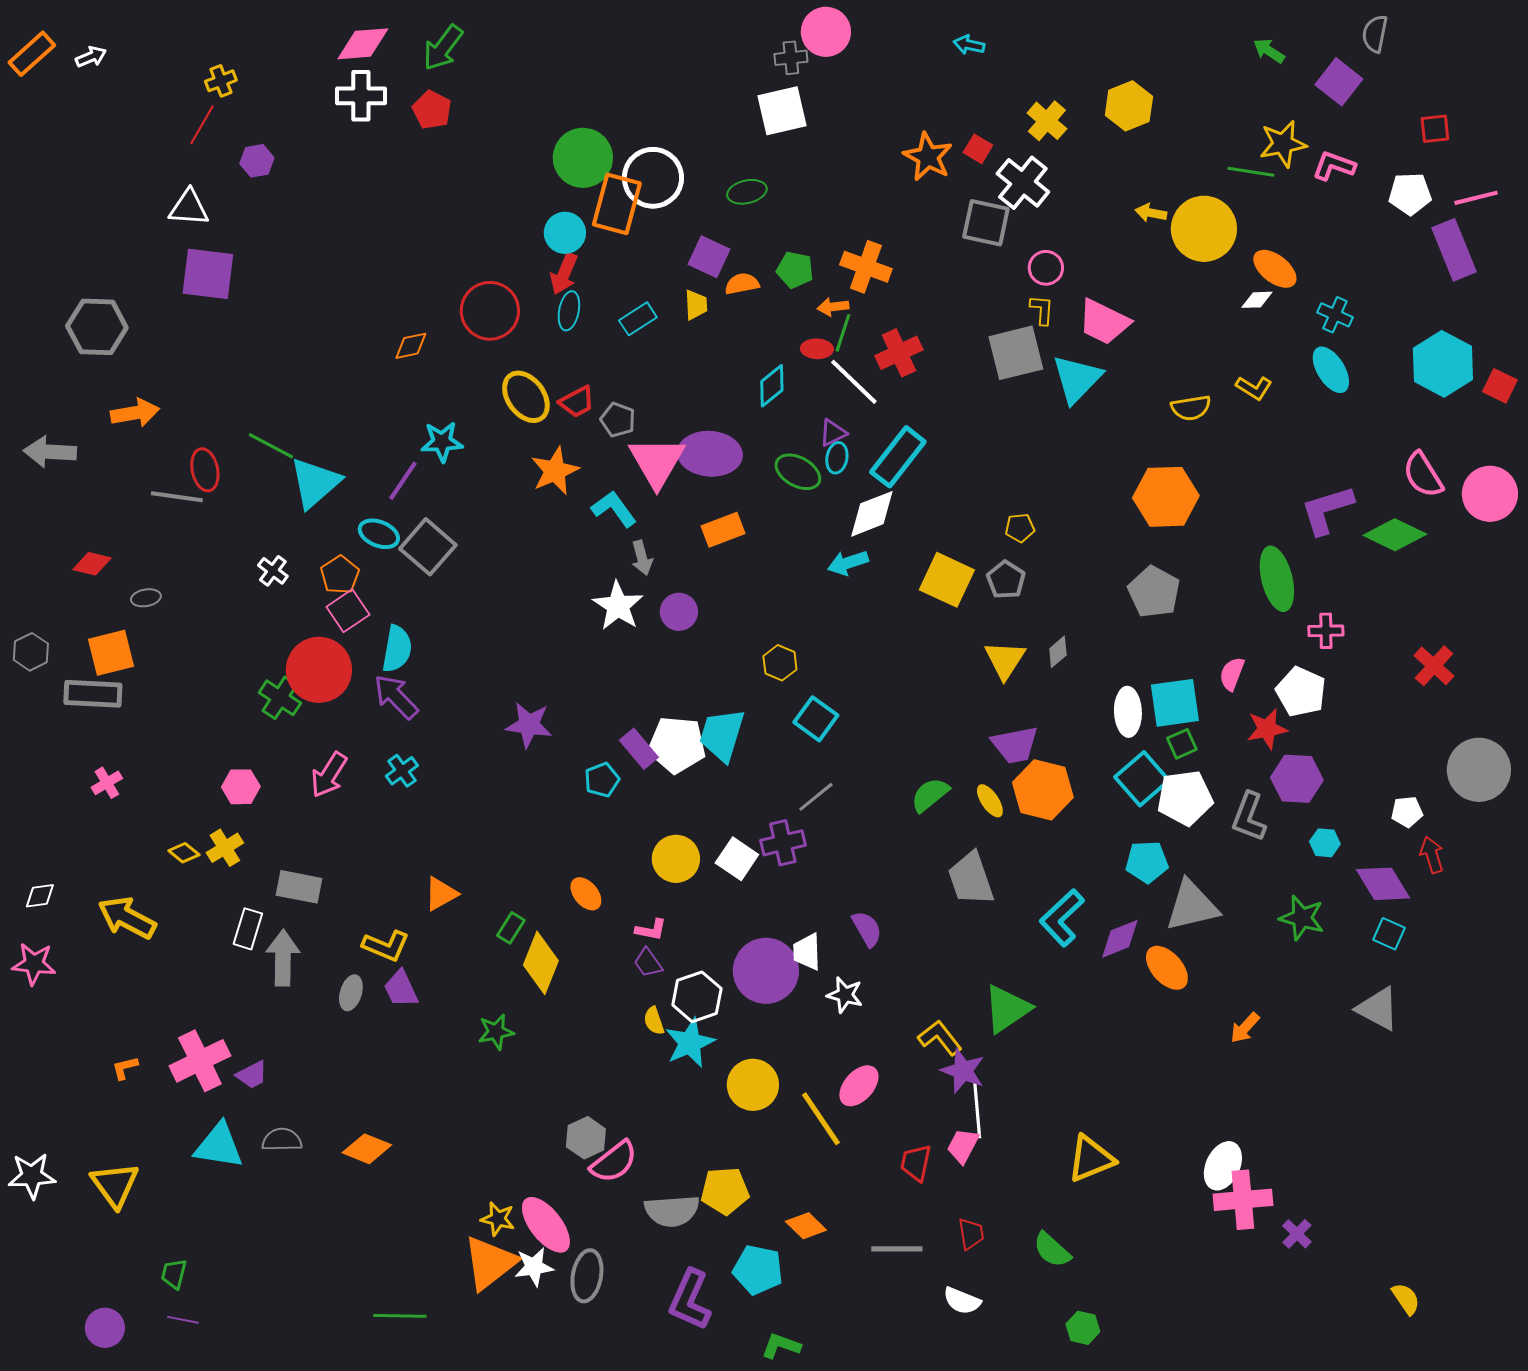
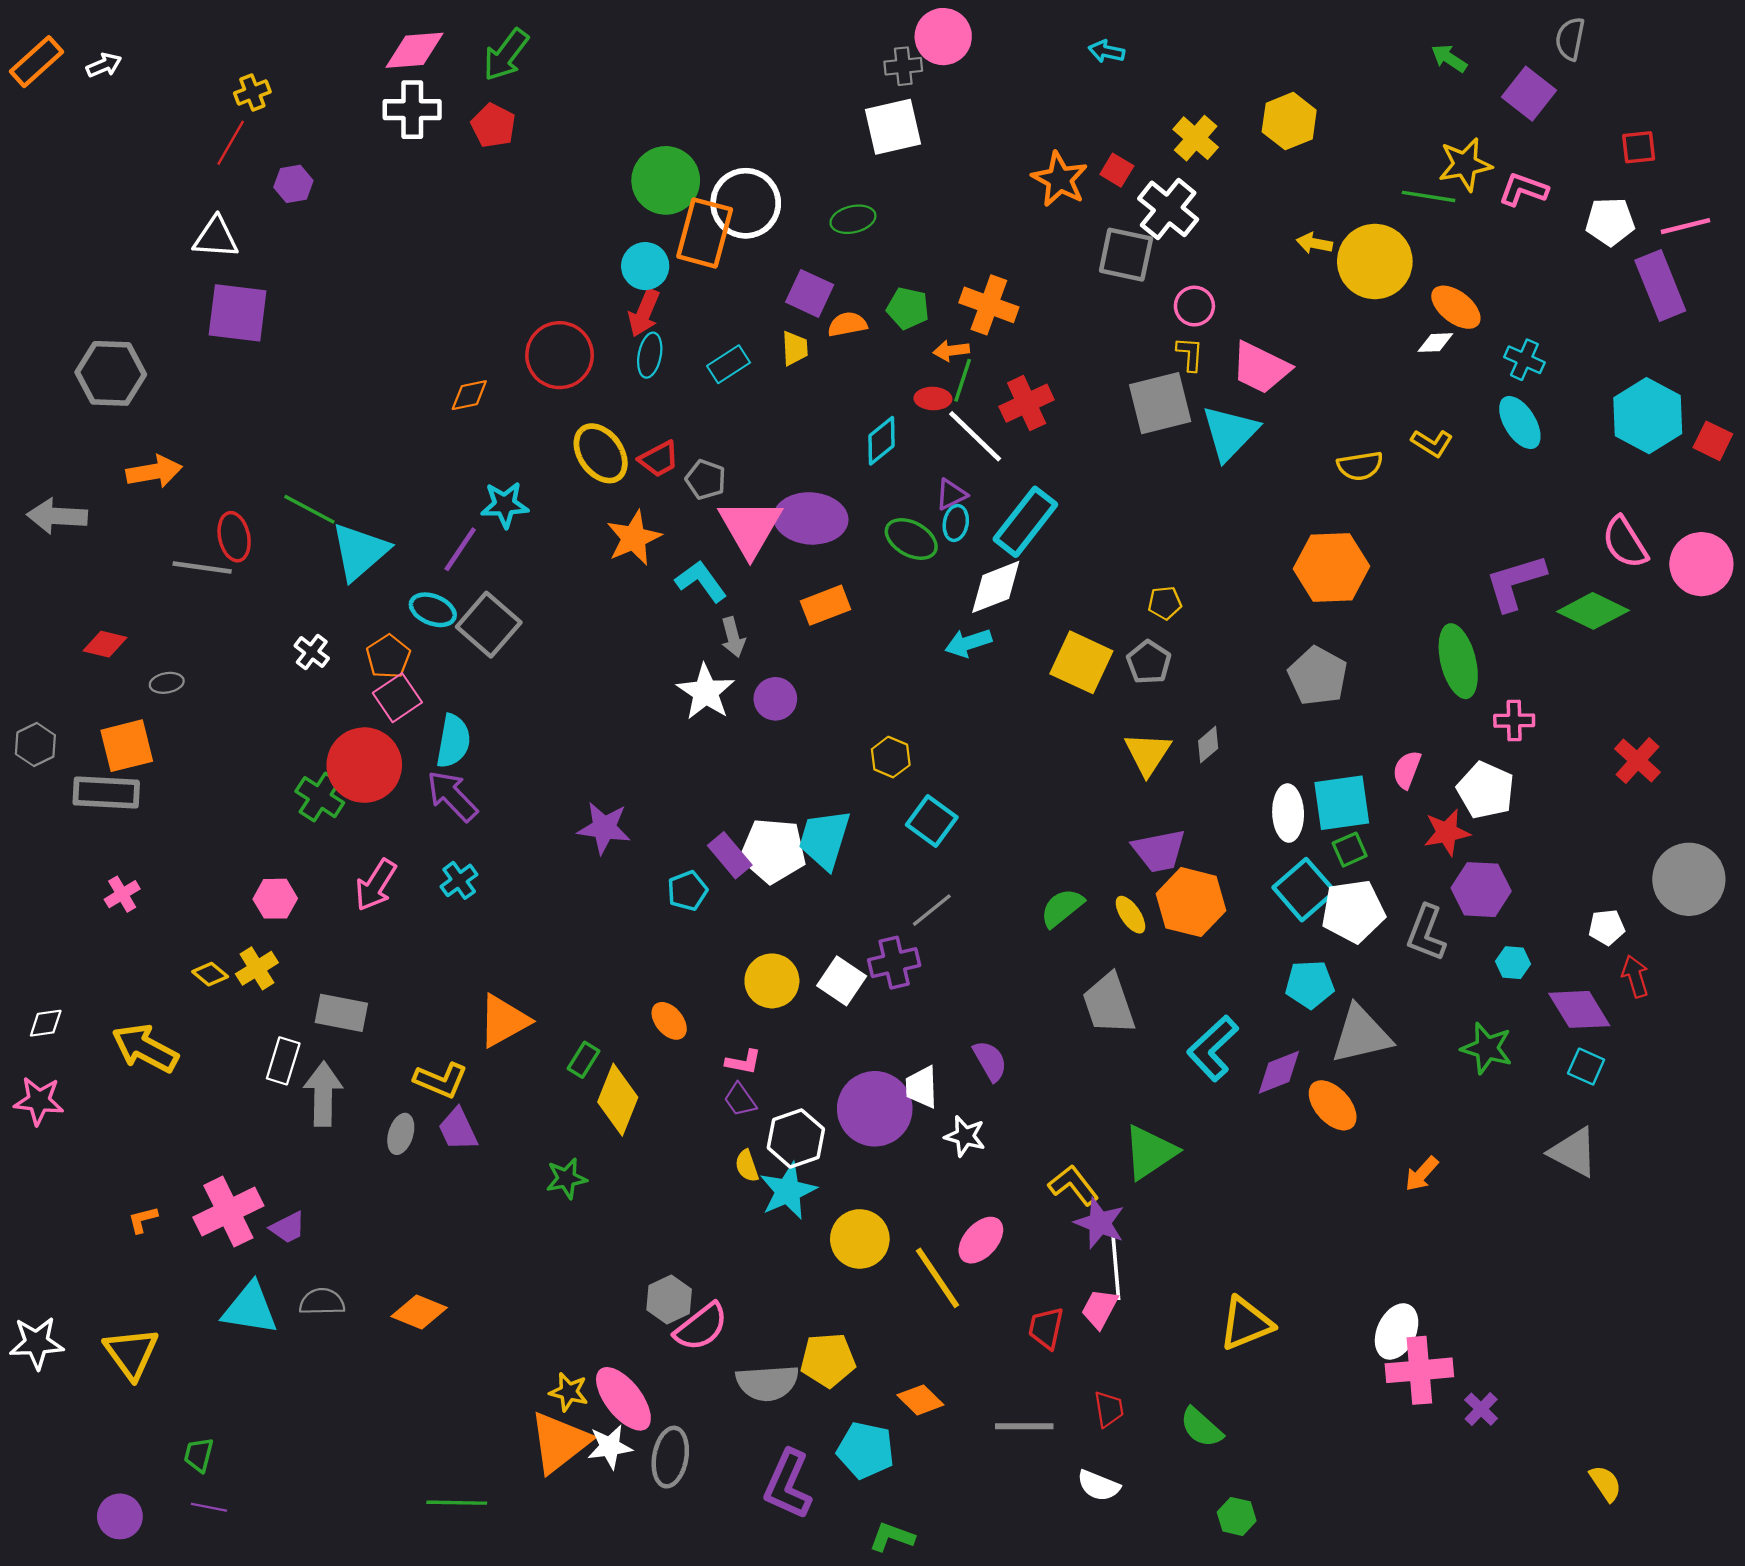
orange triangle: (441, 894) -> (504, 1021), size x1.4

